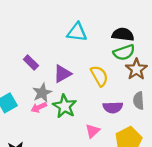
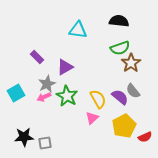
black semicircle: (123, 34) -> (119, 21), moved
yellow semicircle: (99, 76) -> (98, 99), moved
gray semicircle: (139, 101) -> (133, 91), turned -35
purple semicircle: (113, 107) -> (120, 97), moved, turned -138

